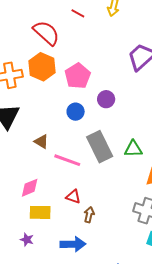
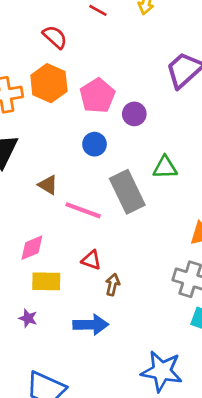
red semicircle: (46, 33) -> (55, 37), size x0.7
purple circle: (106, 99) -> (134, 114), moved
green triangle: (133, 149) -> (165, 167), moved

